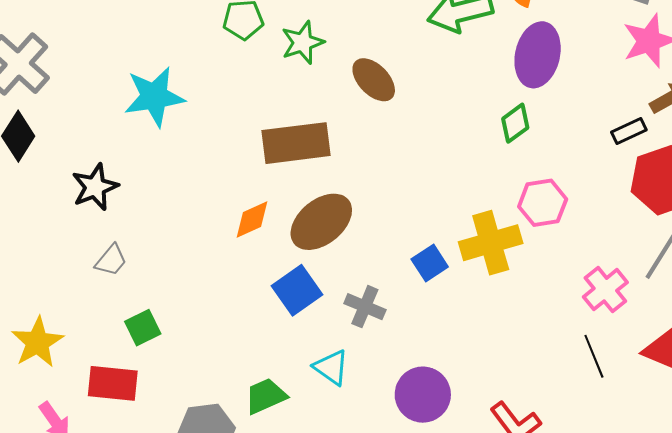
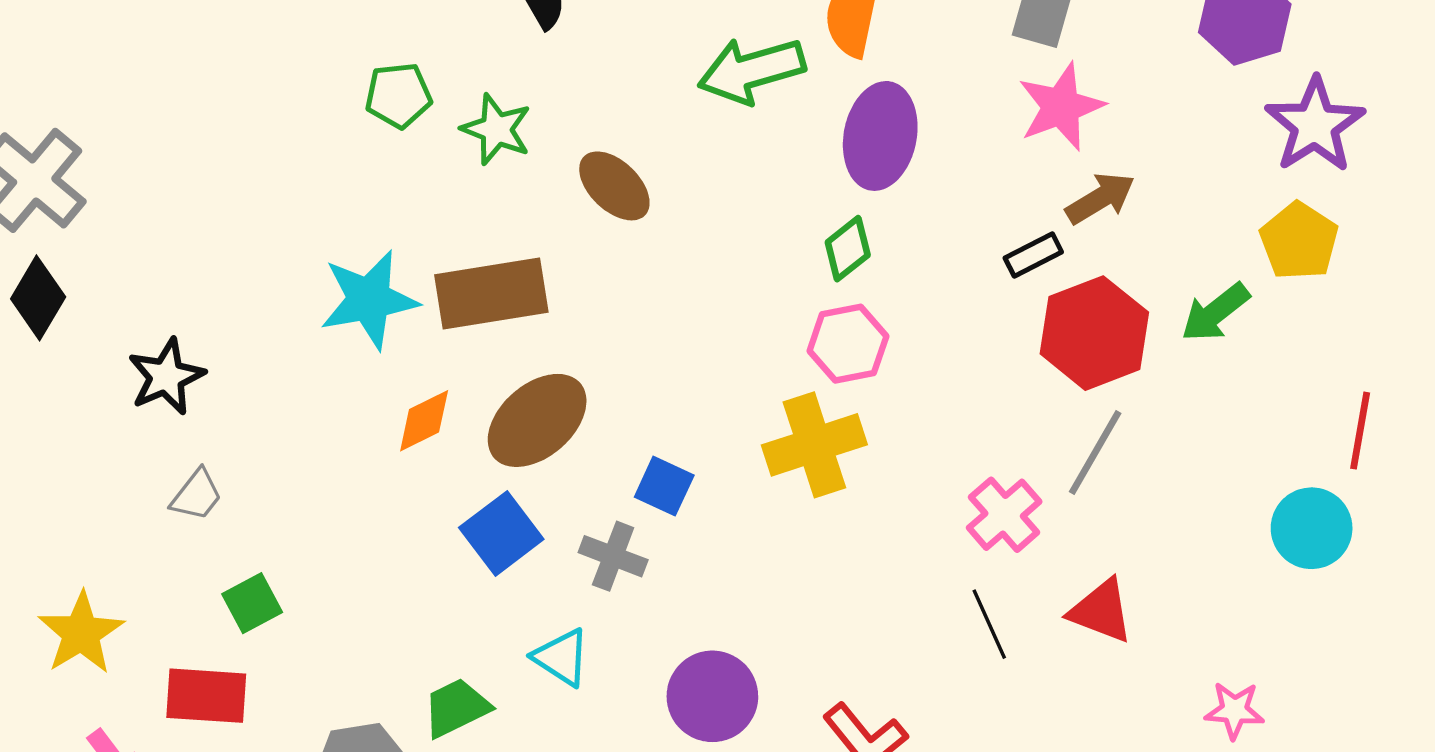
green star: (303, 43) -> (496, 129), turned -30
cyan star: (154, 97) -> (369, 300), moved
pink hexagon: (543, 203) -> (848, 344), moved
blue square: (430, 263) -> (664, 486), moved, turned -30

